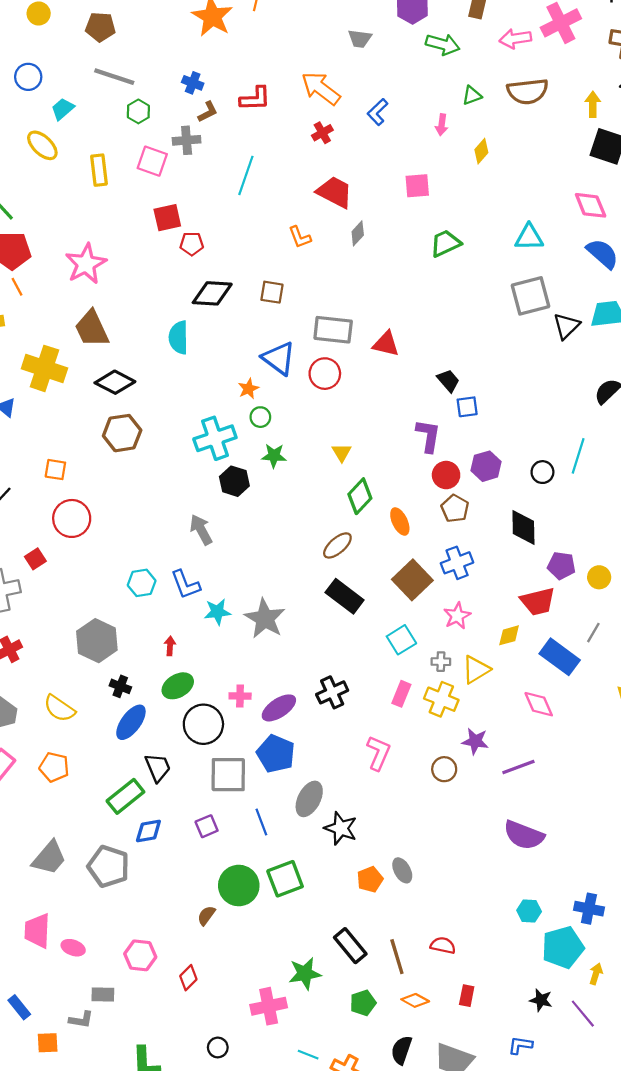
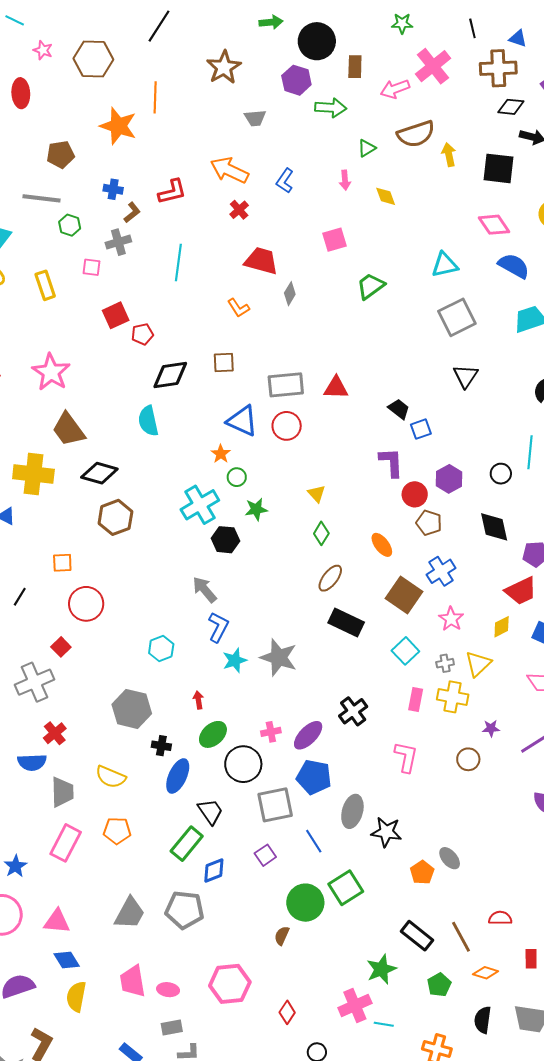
brown pentagon: (100, 27) -> (61, 155), moved
yellow arrow: (593, 104) -> (449, 155), moved
yellow diamond: (481, 151) -> (386, 196), turned -50
pink square: (152, 161) -> (91, 267), size x0.7
black triangle: (566, 326) -> (466, 376), moved
green diamond: (360, 496) -> (321, 533), moved, size x0.7
blue L-shape: (185, 585) -> (218, 627), moved, turned -120
purple star: (475, 741) -> (491, 728), size x0.7
pink hexagon: (140, 955) -> (230, 984), size x1.4
red diamond: (188, 978) -> (287, 1012), moved
gray rectangle: (103, 995) -> (172, 1027), moved
cyan line: (308, 1055) -> (384, 1024), moved

